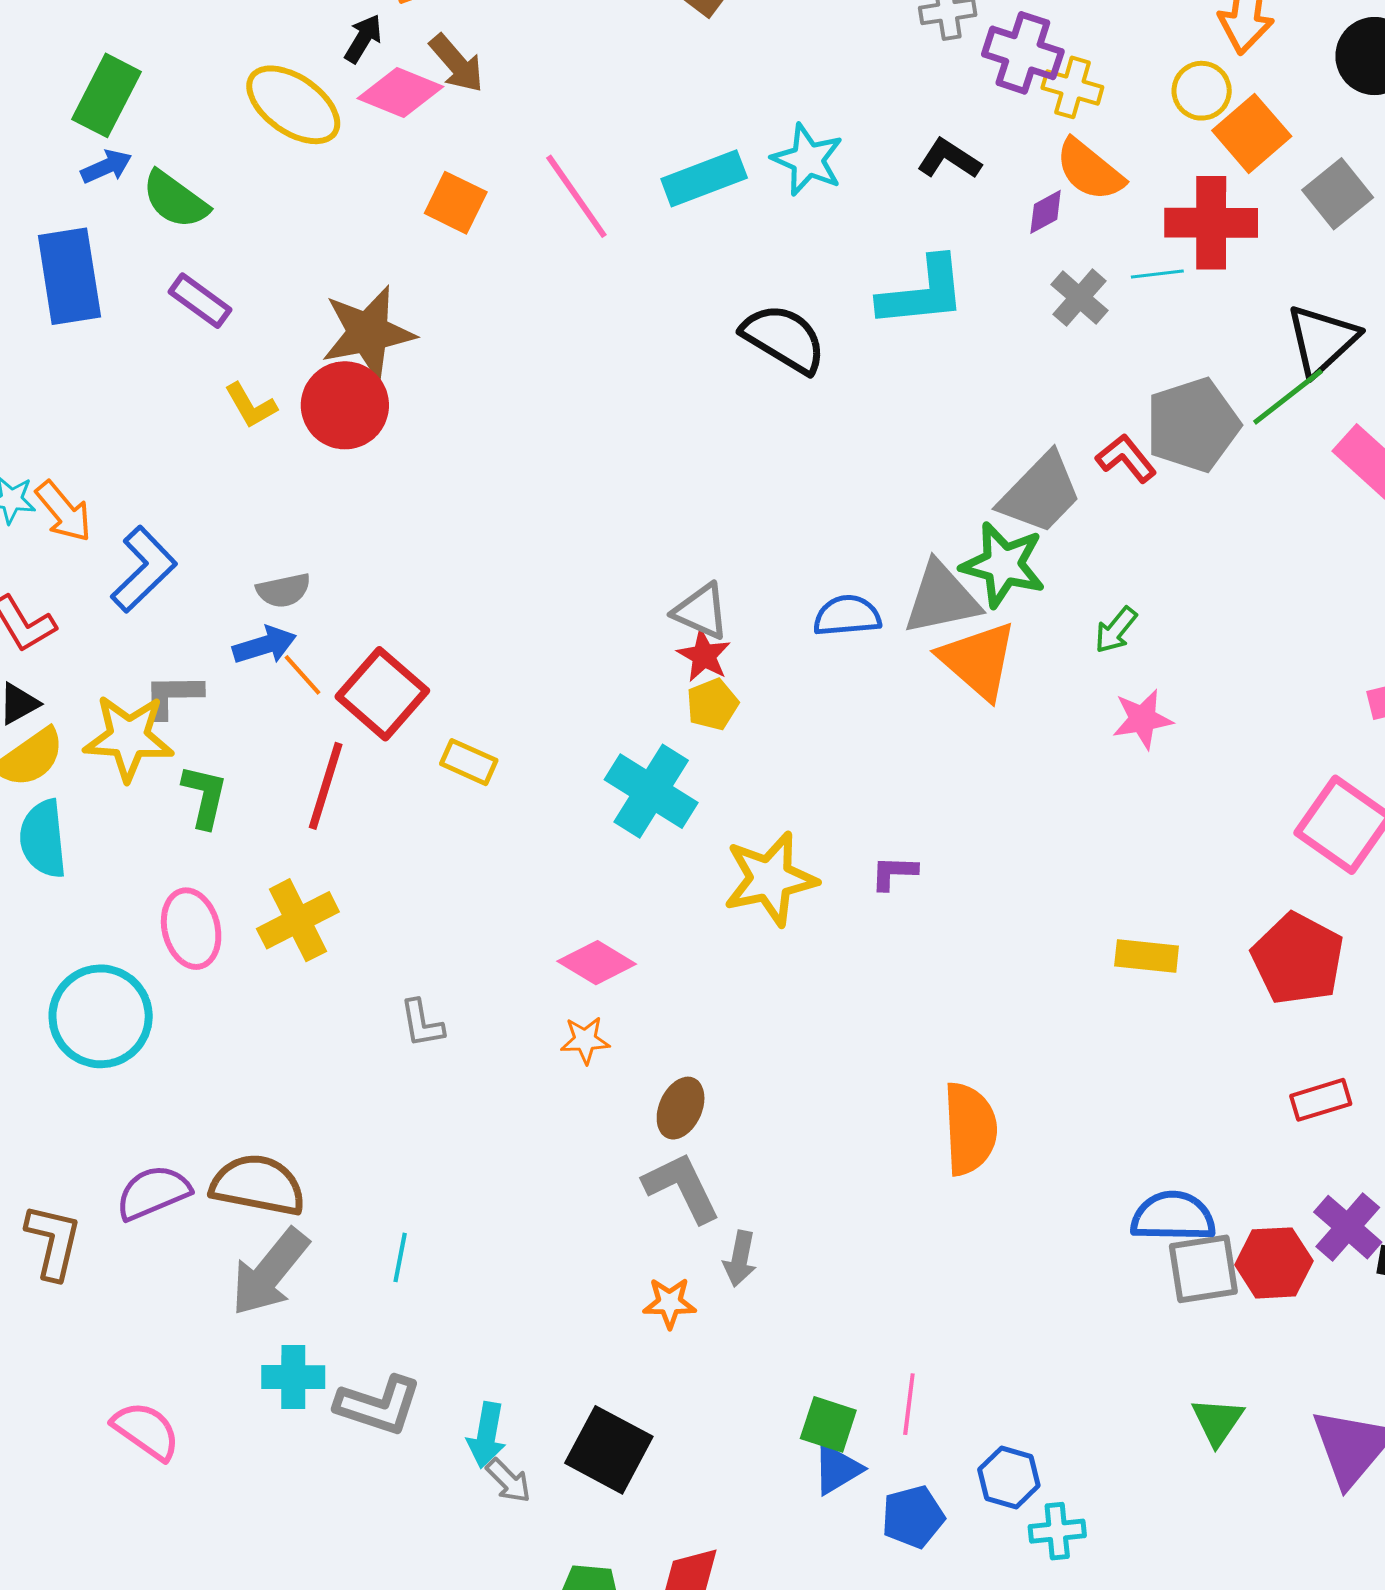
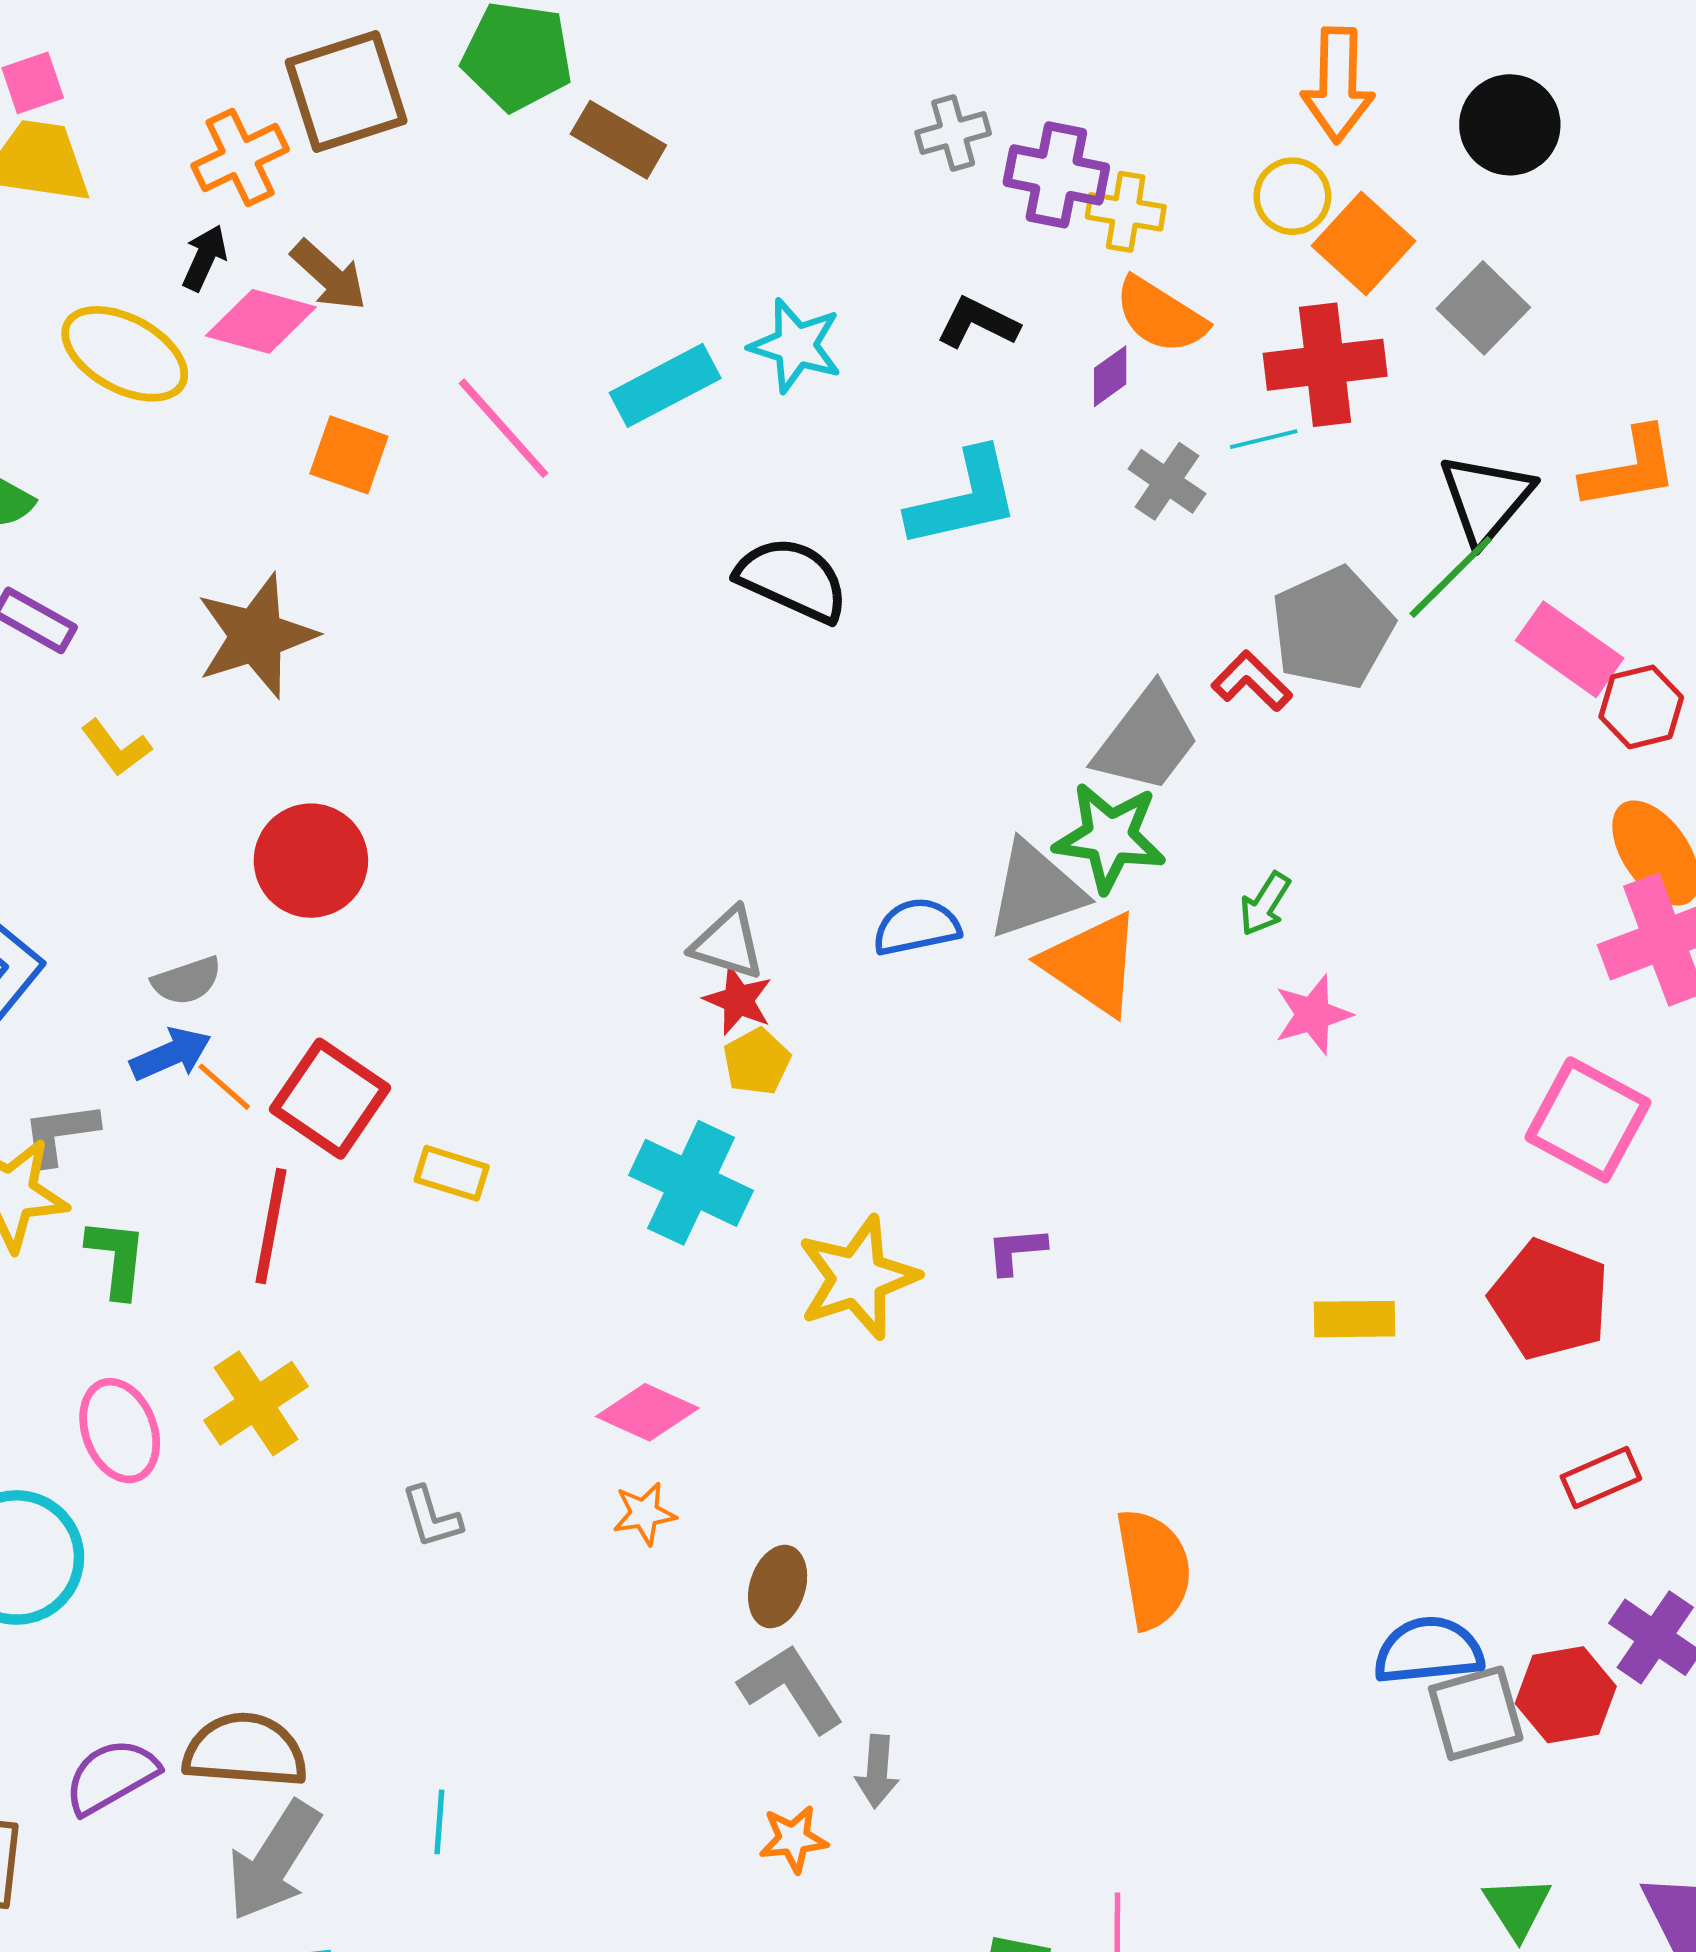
red circle: (345, 405) -> (311, 861), moved

